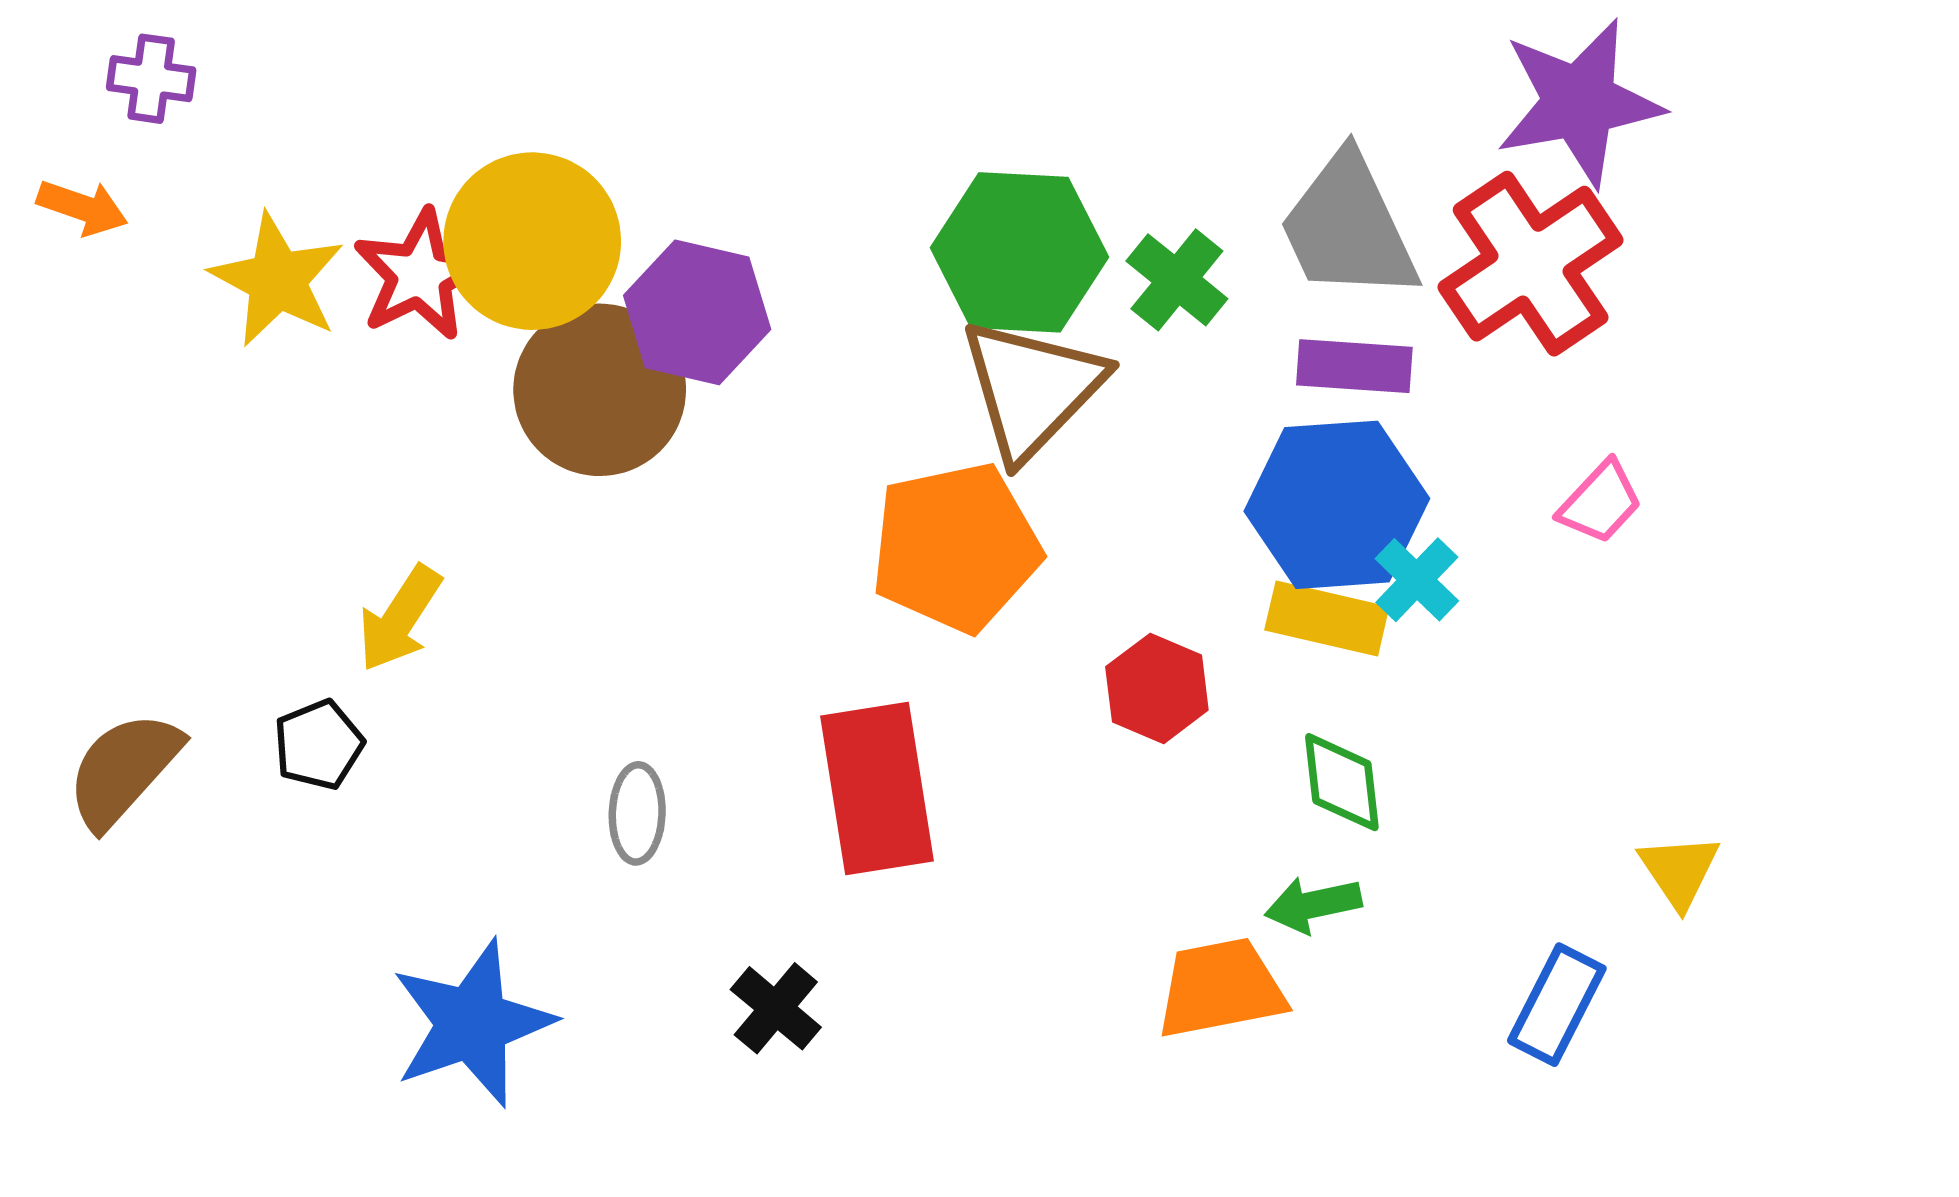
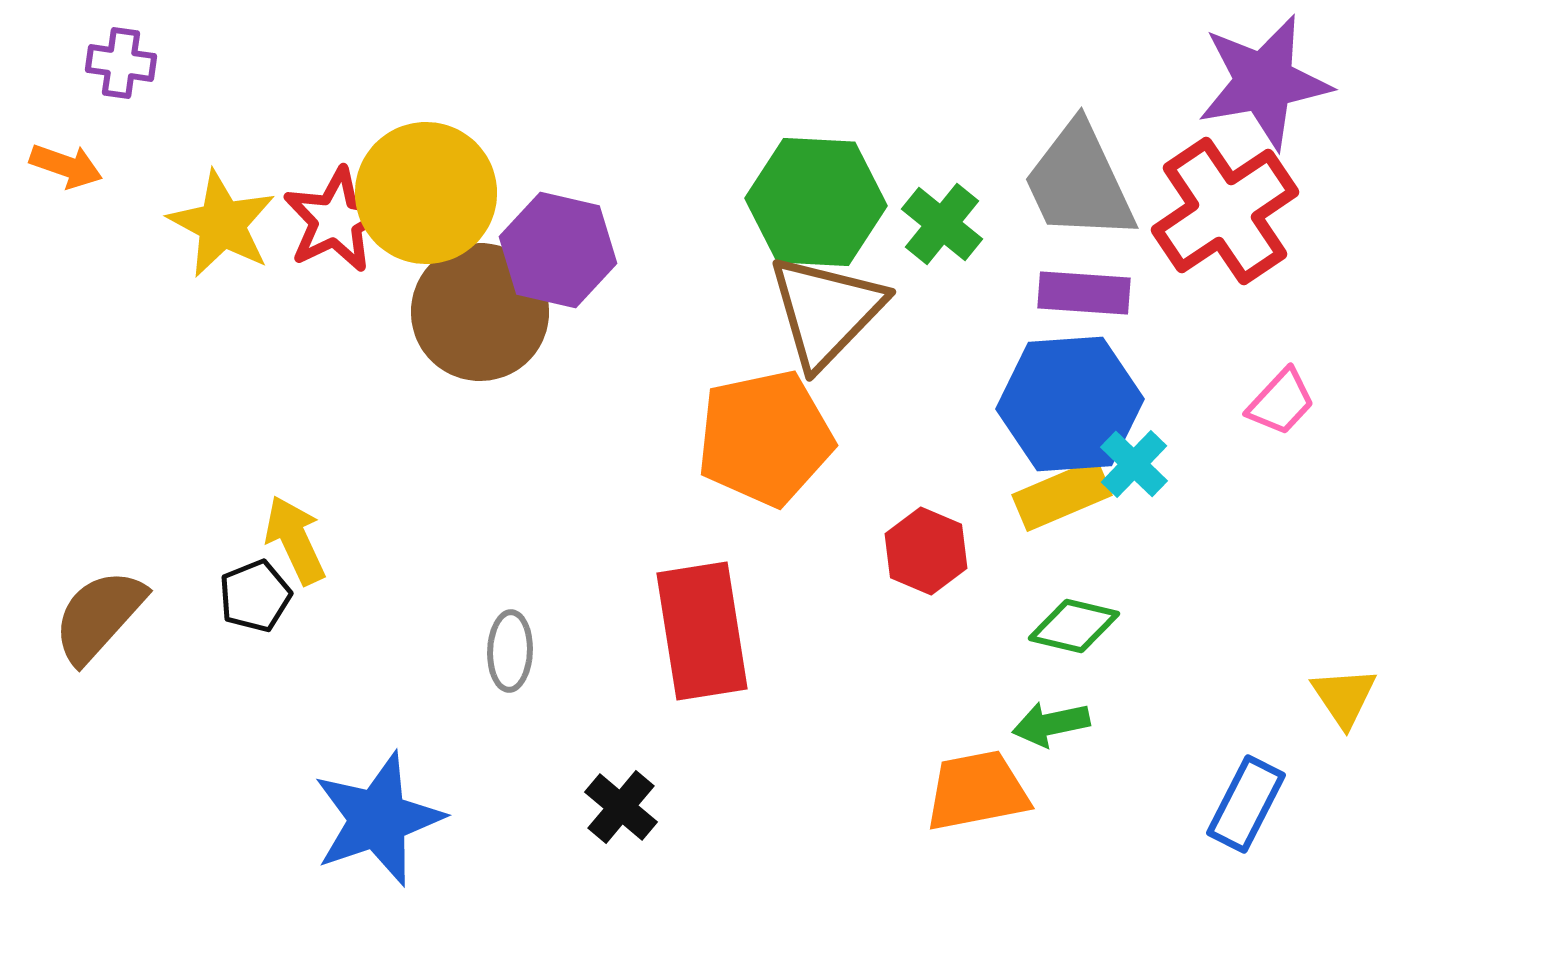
yellow arrow: (400, 618) -> (295, 540), moved, turned 122
yellow rectangle: (1327, 618) -> (1062, 495), turned -36
green diamond: (1342, 782) -> (1074, 626), turned -70

